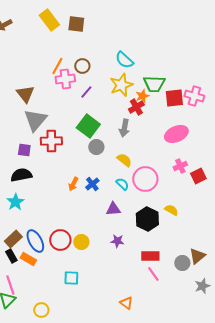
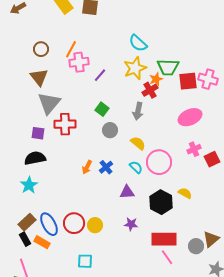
brown circle: (82, 66) -> (41, 49), moved
green square: (88, 126) -> (102, 109), size x0.6
red rectangle: (150, 256) -> (164, 239), size x1.4

